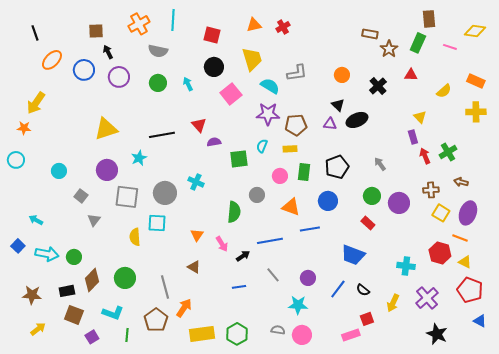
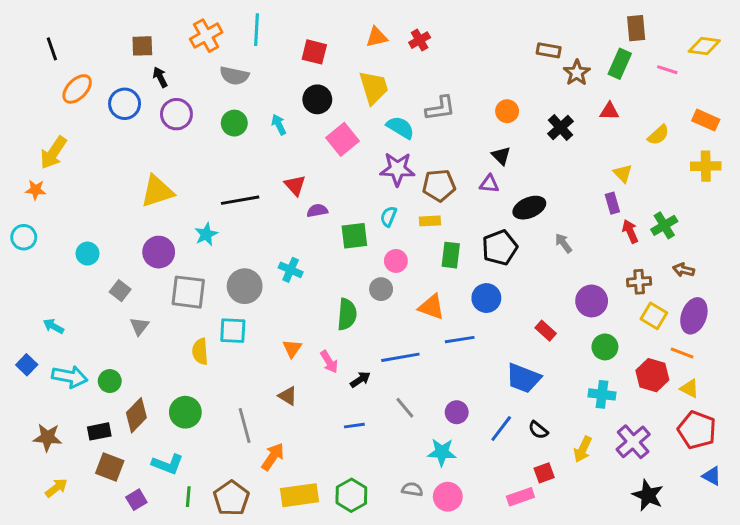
black ellipse: (357, 120) -> (529, 208), moved
pink circle: (280, 176) -> (396, 261), moved
green circle: (372, 196) -> (605, 347), moved
brown pentagon: (156, 320) -> (231, 498), moved

